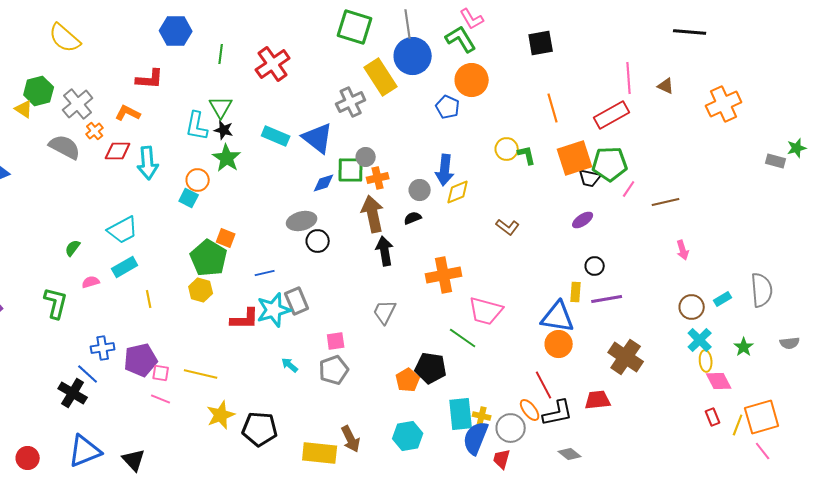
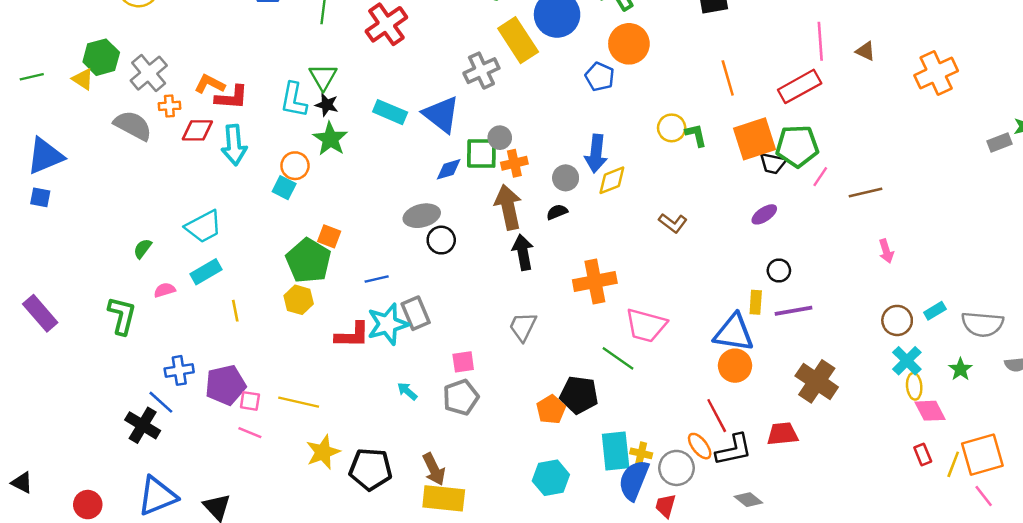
red L-shape: (150, 79) -> (232, 97), moved
orange cross: (95, 131) -> (169, 106), turned 36
gray rectangle: (776, 161) -> (999, 143), turned -36
gray semicircle: (762, 290) -> (982, 324), moved, turned 100
brown arrow: (351, 439) -> (434, 469), moved

